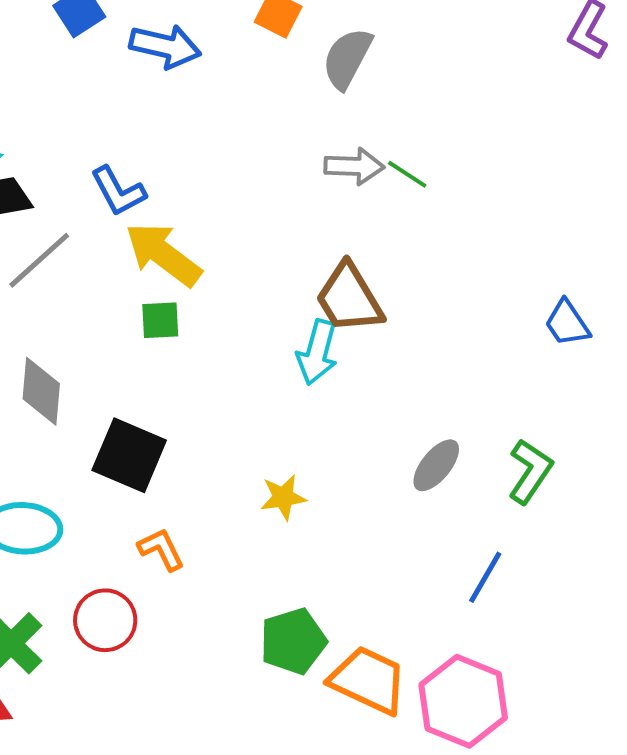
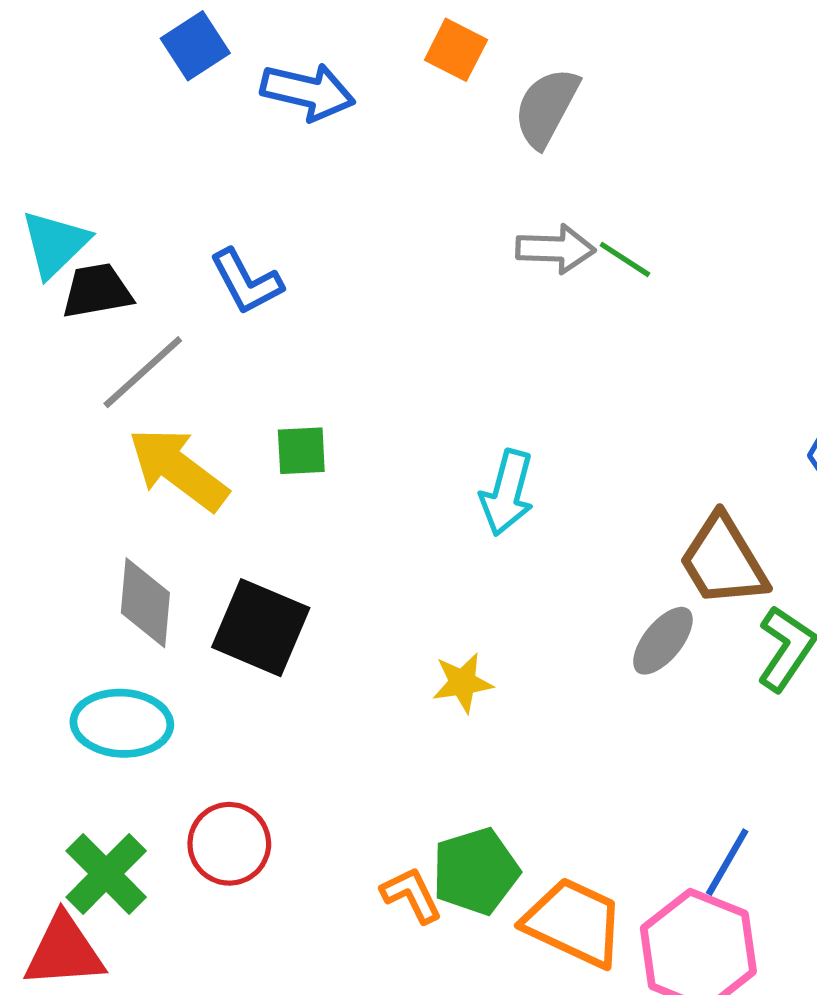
yellow arrow: (163, 254) -> (178, 469), moved
brown trapezoid: (349, 298) -> (723, 561), moved
gray diamond: (41, 391) -> (145, 603), moved
orange L-shape: (161, 549) -> (411, 895), moved
blue line: (485, 577) -> (727, 862), moved

